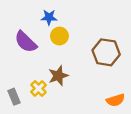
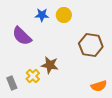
yellow circle: (59, 36) -> (64, 15), moved
brown star: (58, 76) -> (50, 65), turned 30

